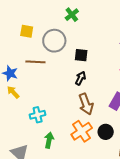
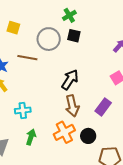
yellow square: (27, 31) -> (13, 28), moved
black square: (81, 55) -> (74, 36), moved
black arrow: (80, 78) -> (70, 80), size x1.5

